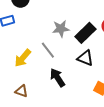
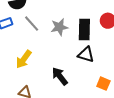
black rectangle: (85, 33) -> (84, 29), turned -40
gray line: (48, 50) -> (32, 24), moved

